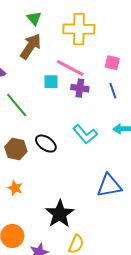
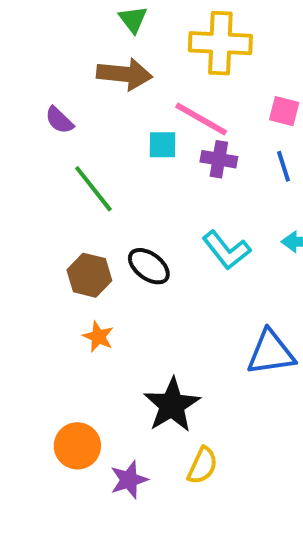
brown arrow: (31, 46) -> (124, 74), turned 60
orange star: (15, 188) -> (98, 337), moved

